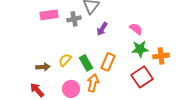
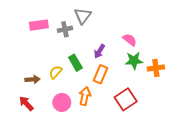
purple arrow: (102, 29) -> (99, 51), moved
green rectangle: (86, 63) -> (75, 63), moved
red square: (142, 77) -> (126, 99), moved

